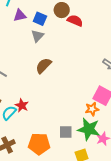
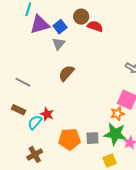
purple triangle: (20, 15) -> (40, 24), size x1.5
blue square: (40, 19) -> (60, 27), turned 32
orange pentagon: (39, 144) -> (69, 139), moved

